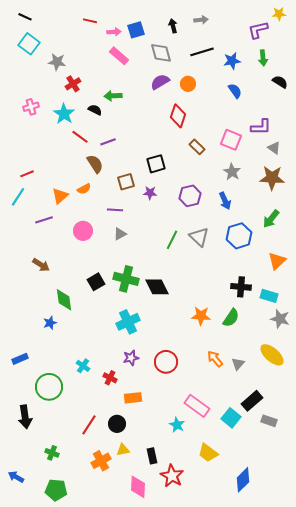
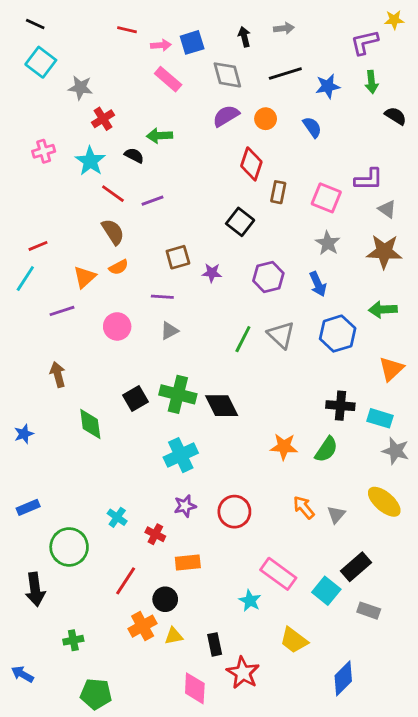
blue semicircle: (235, 91) -> (312, 127), moved
brown rectangle: (197, 147) -> (278, 192), moved, turned 56
brown semicircle: (95, 164) -> (113, 232), moved
black square: (156, 164) -> (240, 222), moved, turned -36
green arrow: (271, 219) -> (383, 310), turned 48
brown arrow: (41, 265) -> (58, 375), turned -138
blue star: (50, 323) -> (24, 434), moved
gray rectangle: (269, 421) -> (369, 611), moved
red line: (89, 425) -> (126, 581), moved
green cross: (52, 453) -> (73, 640), turned -32
orange cross: (101, 461) -> (143, 626), moved
green pentagon: (56, 490) -> (96, 694), moved

